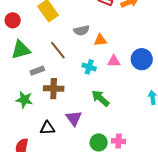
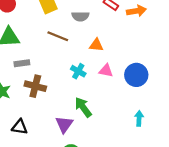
gray semicircle: (82, 30) -> (80, 16), moved
brown line: (58, 50) -> (58, 36), moved, turned -42
purple triangle: (74, 118) -> (64, 124), moved

